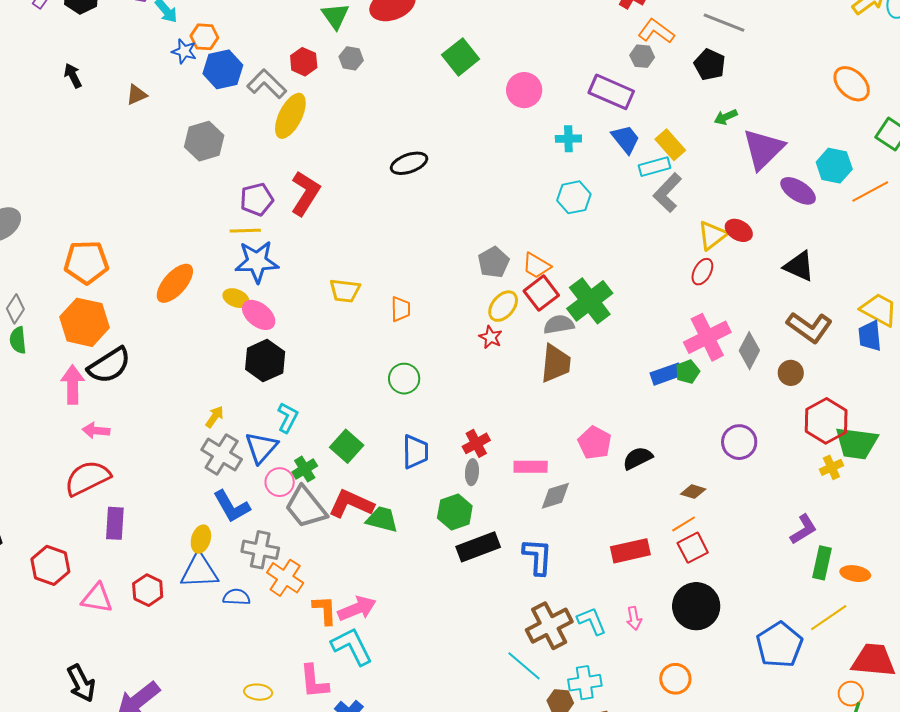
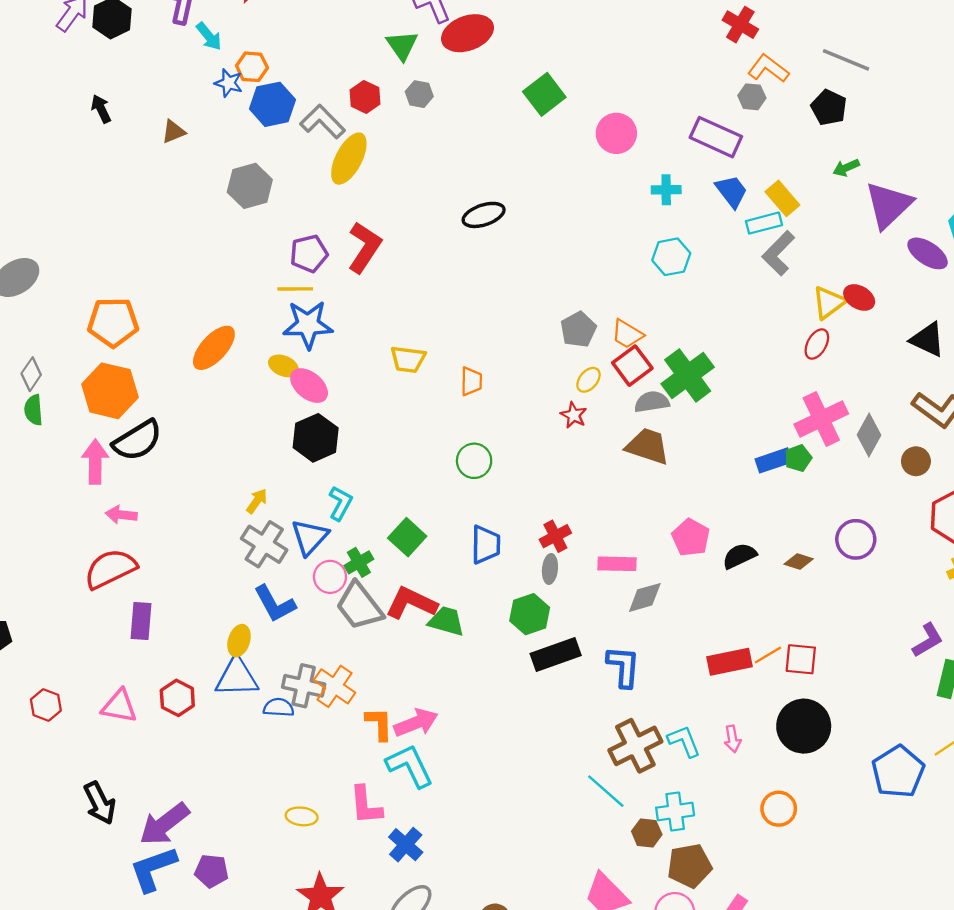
yellow ellipse: (503, 306) -> (589, 380), size x0.7
brown trapezoid: (556, 363) -> (648, 446), turned -78
brown diamond: (693, 492) -> (799, 561), moved
orange line: (684, 524) -> (768, 655), moved
red square: (693, 548) -> (801, 659), turned 32
gray cross: (260, 550) -> (304, 686), moved
red hexagon: (50, 565) -> (46, 705), moved, size x0.7

